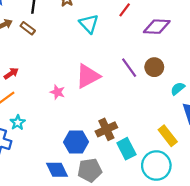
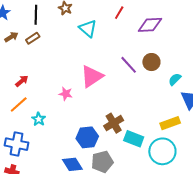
brown rectangle: (28, 28) -> (33, 38), turned -64
cyan star: (18, 122) -> (39, 119), moved
yellow rectangle: (168, 136) -> (170, 123), turned -66
cyan rectangle: (126, 149) -> (134, 139), turned -36

